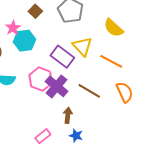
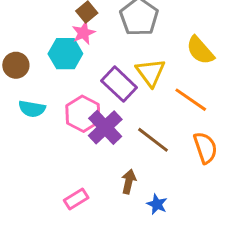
pink star: (13, 28) -> (84, 33), moved
brown arrow: (68, 115) -> (129, 182), moved
blue star: (76, 136) -> (157, 204), moved

